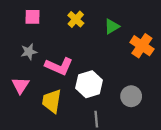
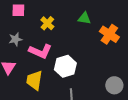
yellow cross: (76, 19) -> (47, 23), moved
green triangle: (112, 26) -> (84, 18), turned 40
gray circle: (131, 96) -> (114, 85), moved

